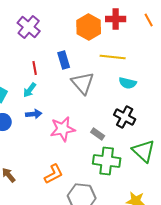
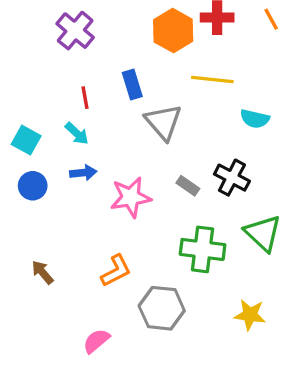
cyan semicircle: (128, 83) -> (255, 119), moved
cyan arrow: (30, 90) -> (77, 133), turned -84
gray rectangle: (98, 134) -> (188, 186), moved

